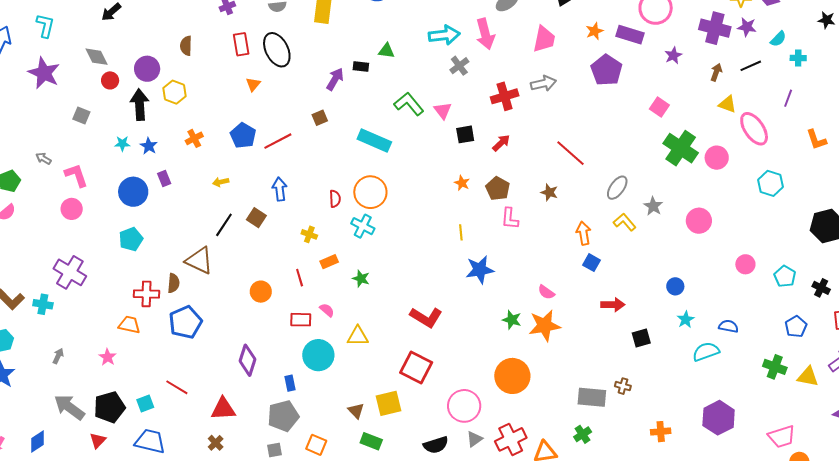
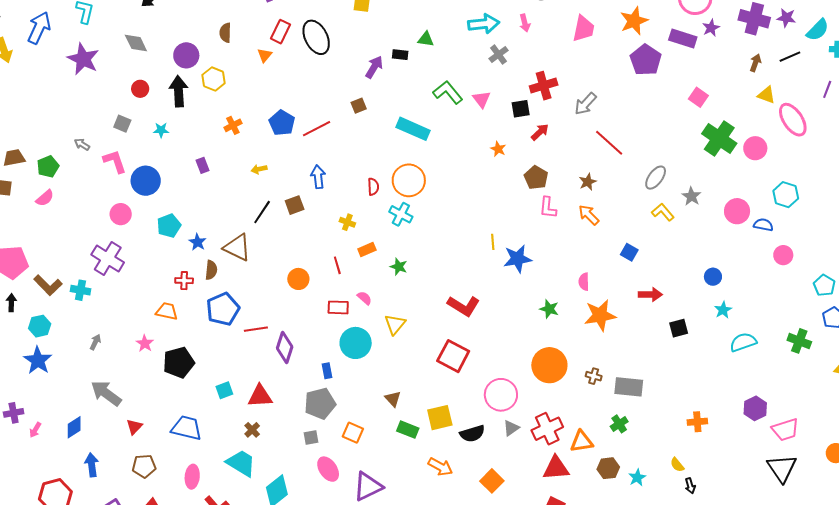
orange star: (595, 31) -> (634, 21), size x1.6
pink arrow: (485, 34) -> (525, 23), size x0.6
purple rectangle: (630, 35) -> (683, 38), moved
cyan semicircle: (778, 39) -> (818, 30), size x1.4
red rectangle: (241, 44) -> (280, 32), turned 35
purple star: (673, 55) -> (711, 28), moved
red circle: (110, 80) -> (140, 89), moved
gray arrow: (543, 83) -> (585, 104), moved, turned 145
orange triangle: (253, 84) -> (265, 55), moved
gray square: (81, 115) -> (122, 124), moved
black square: (465, 134) -> (521, 109), moved
blue star: (149, 146) -> (198, 242), moved
orange star: (462, 183) -> (498, 149), moved
cyan hexagon: (771, 183) -> (786, 195), moved
blue circle: (133, 192) -> (146, 181), moved
brown star: (549, 192) -> (588, 182), turned 30
pink circle: (72, 209) -> (121, 214), moved
brown square: (256, 218) -> (295, 205), turned 36
yellow line: (461, 232) -> (493, 242), moved
orange arrow: (584, 233) -> (589, 215), moved, turned -35
cyan pentagon: (785, 276) -> (824, 285), moved
pink semicircle: (546, 292) -> (584, 282), turned 54
red cross: (146, 294) -> (184, 281), size x0.7
orange star: (545, 326) -> (600, 315), moved
blue semicircle: (729, 326) -> (763, 225), moved
yellow triangle: (358, 336) -> (395, 324), turned -50
green cross: (775, 367) -> (799, 341), moved
brown cross: (623, 386) -> (594, 376), moved
red line: (177, 387) -> (256, 329), moved, turned -40
yellow square: (389, 403) -> (440, 418), moved
cyan square: (145, 404) -> (224, 390), moved
black pentagon: (109, 407) -> (179, 362), moved
purple hexagon: (719, 418) -> (755, 408), size x0.7
pink trapezoid: (782, 437) -> (785, 430), moved

